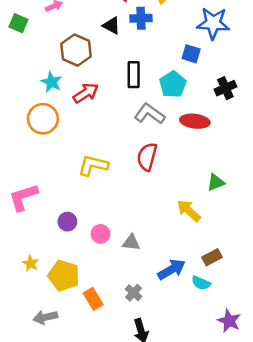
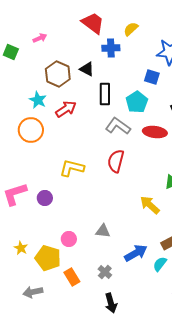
black triangle: (112, 26) -> (87, 69), moved
purple circle: (67, 222) -> (45, 198), moved
pink circle: (100, 234) -> (69, 239), moved
cyan semicircle: (201, 283) -> (160, 264), turned 105

